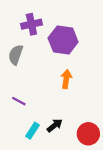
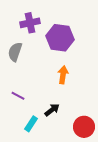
black arrow: (55, 125) -> (52, 110), moved

